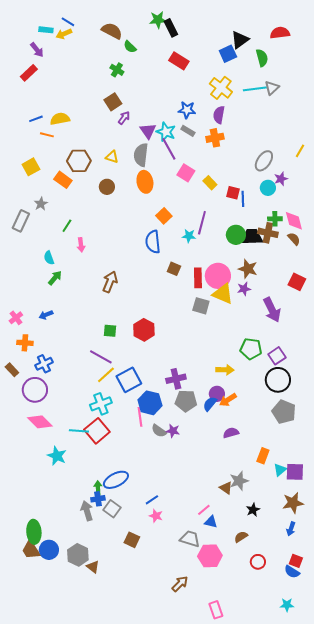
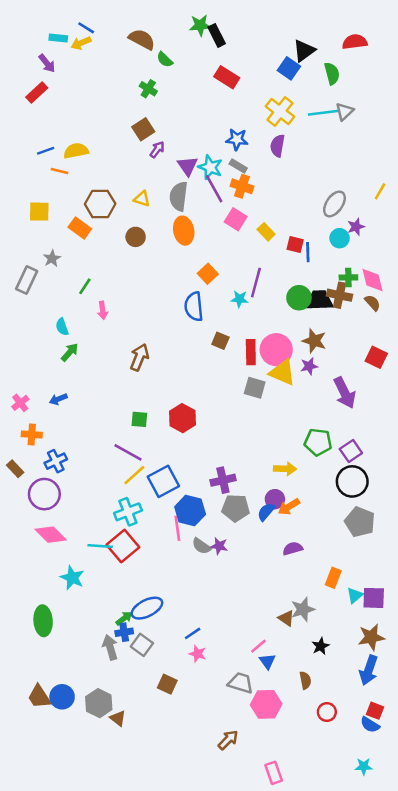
blue square: (228, 54) -> (289, 68), turned -30
orange cross: (215, 138) -> (242, 186), moved, turned 30
yellow square: (31, 167) -> (39, 212), turned 30
green arrow: (98, 488) -> (124, 618), turned 56
blue triangle: (211, 522) -> (267, 661), turned 40
blue arrow: (291, 529) -> (369, 670), size x1.6
green ellipse: (34, 532) -> (43, 621), moved
brown semicircle: (241, 537) -> (305, 680), turned 112

